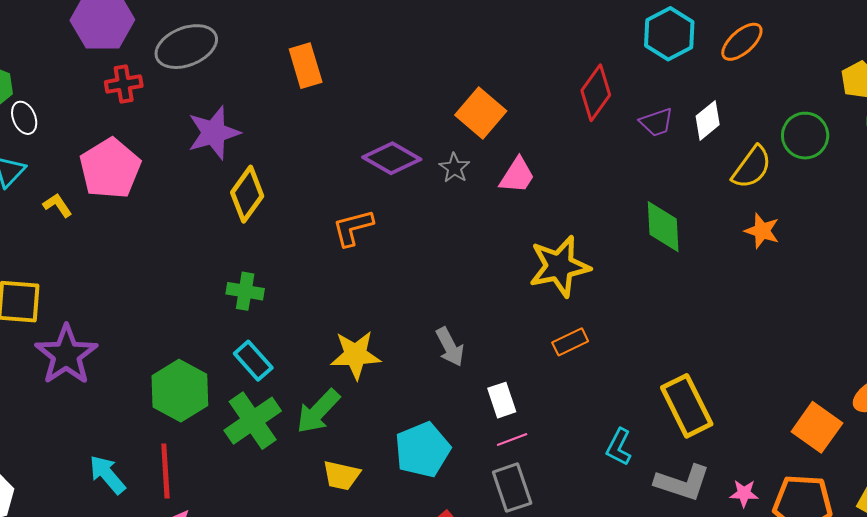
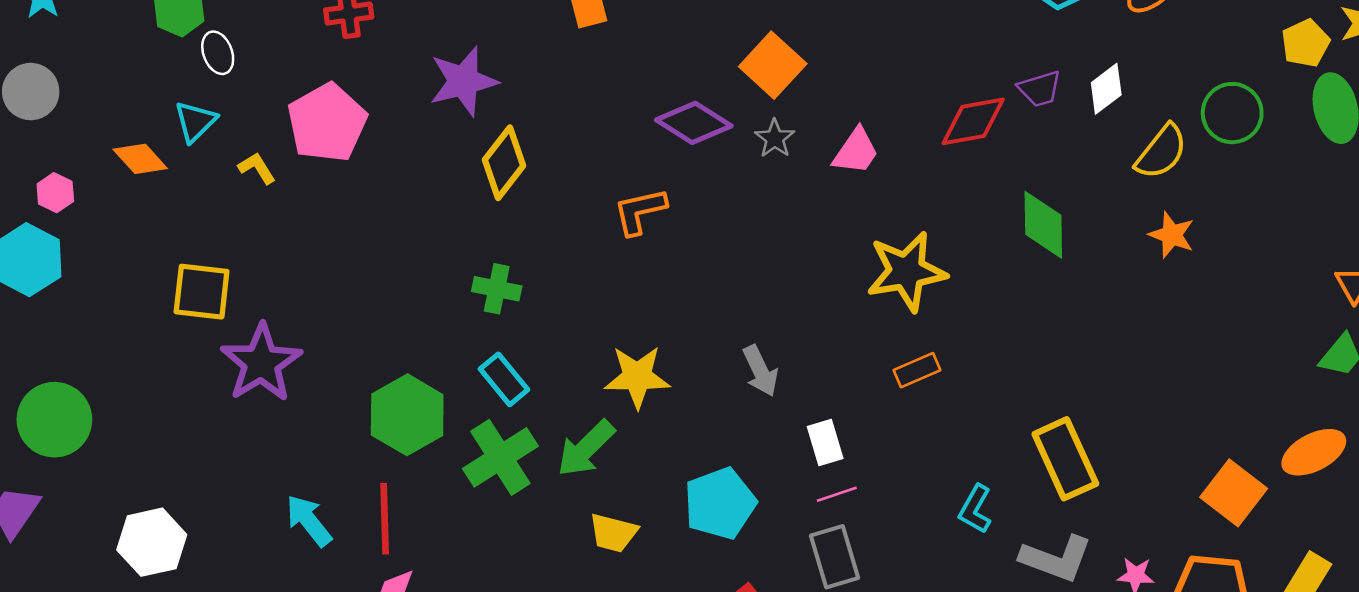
red diamond: (596, 93) -> (973, 121), moved, turned 42
orange square: (481, 113) -> (773, 65), moved

